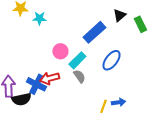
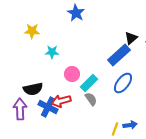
cyan star: (39, 18) -> (52, 52), moved
blue rectangle: (94, 32) -> (119, 55), moved
black semicircle: (21, 99) -> (33, 89), moved

